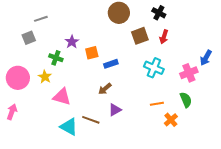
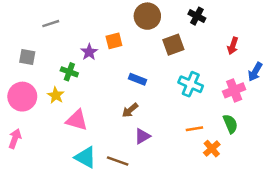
red arrow: (164, 37) -> (233, 46), moved
gray square: (29, 38) -> (27, 57), moved, turned 32
orange square: (92, 53) -> (114, 41), moved
blue rectangle: (111, 64) -> (137, 79), turned 40
brown line: (91, 120) -> (118, 161), moved

